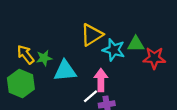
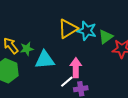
green triangle: (136, 44) -> (106, 37), turned -35
cyan star: (114, 50) -> (87, 31), moved

